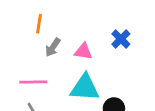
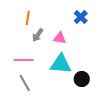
blue cross: (121, 39) -> (81, 17), moved

